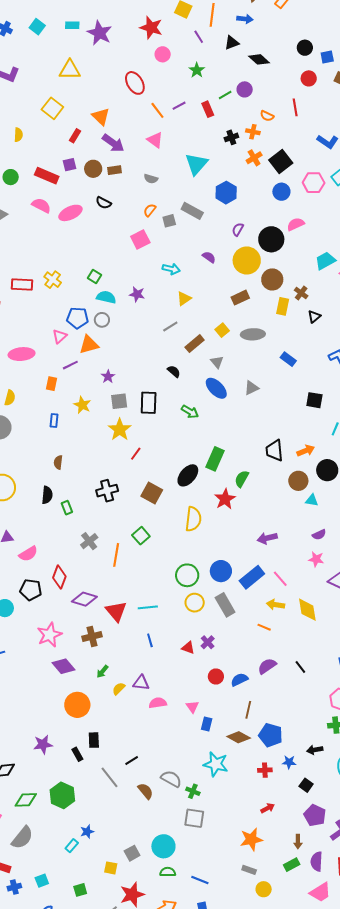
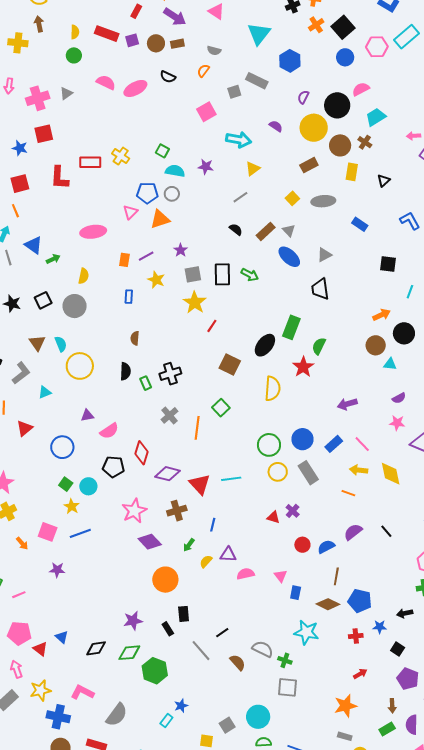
yellow semicircle: (18, 135) -> (75, 32), moved
red rectangle: (47, 176) -> (107, 34), moved
orange semicircle: (150, 210) -> (203, 71), moved
cyan trapezoid: (325, 261) -> (376, 117), moved
cyan arrow: (171, 269) -> (239, 140), size x1.4
brown cross: (301, 293) -> (365, 142), moved
brown rectangle: (195, 344) -> (266, 231), moved
purple line: (70, 365) -> (146, 256), moved
black semicircle: (174, 371) -> (236, 229), moved
green arrow: (190, 412) -> (250, 275), moved
black trapezoid: (274, 451) -> (320, 289), moved
black cross: (107, 491) -> (170, 374), moved
blue rectangle: (252, 577) -> (334, 444), size x0.7
blue line: (150, 640) -> (213, 525), moved, turned 32
green diamond: (26, 800) -> (129, 653), moved

